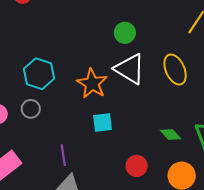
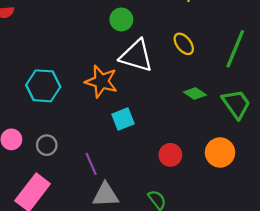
yellow ellipse: (175, 70) -> (184, 44), size x0.7
gray circle: (31, 109) -> (47, 145), moved
green diamond: (170, 135) -> (195, 94), moved

